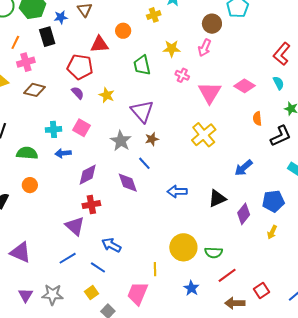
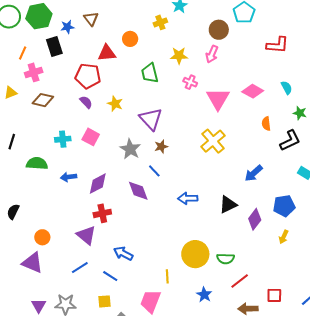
red L-shape: (282, 54) -> (278, 45), moved, turned -125
blue arrow: (63, 153) -> (69, 177), moved
orange circle: (30, 185) -> (42, 237), moved
red square: (262, 290) -> (274, 295), turned 35
yellow square: (92, 293) -> (104, 301), turned 32

